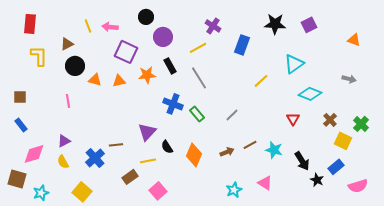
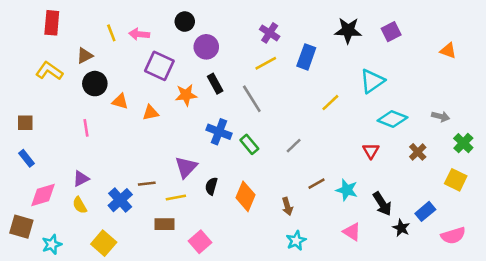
red rectangle: (30, 24) -> (52, 23), moved
yellow line: (198, 48) -> (266, 63), moved
yellow L-shape: (39, 56) -> (49, 71), turned -55
gray arrow: (349, 79) -> (441, 116), moved
orange triangle: (119, 81) -> (151, 113), moved
green cross: (361, 124) -> (463, 143), moved
yellow square: (343, 141) -> (456, 180), moved
black semicircle: (167, 147) -> (211, 186), turned 48
brown arrow: (227, 152) -> (287, 206), moved, turned 96
yellow line: (148, 161) -> (176, 198), moved
brown rectangle: (130, 177) -> (164, 224), turned 35
pink triangle: (265, 183) -> (352, 232), moved

